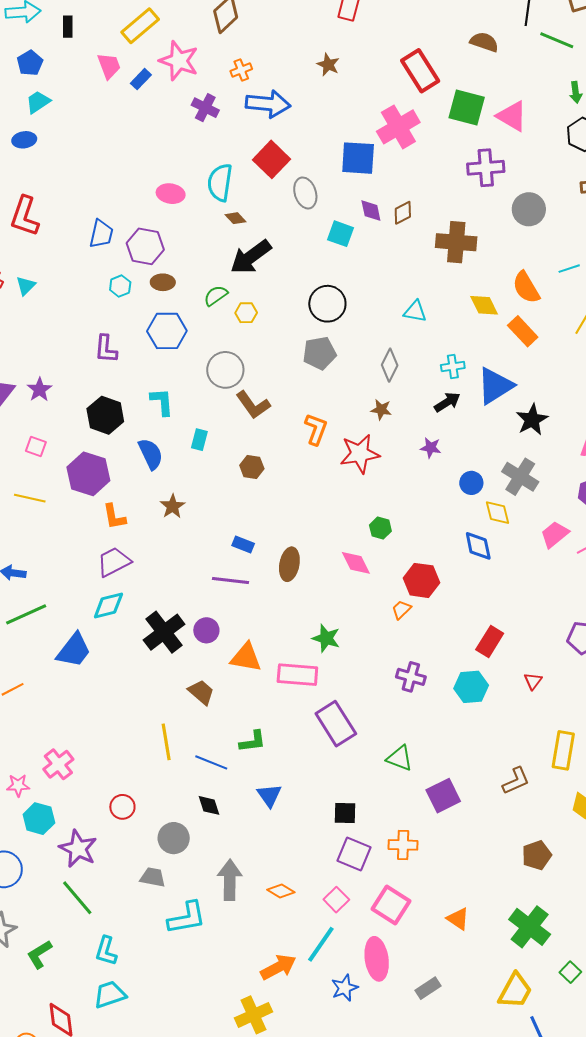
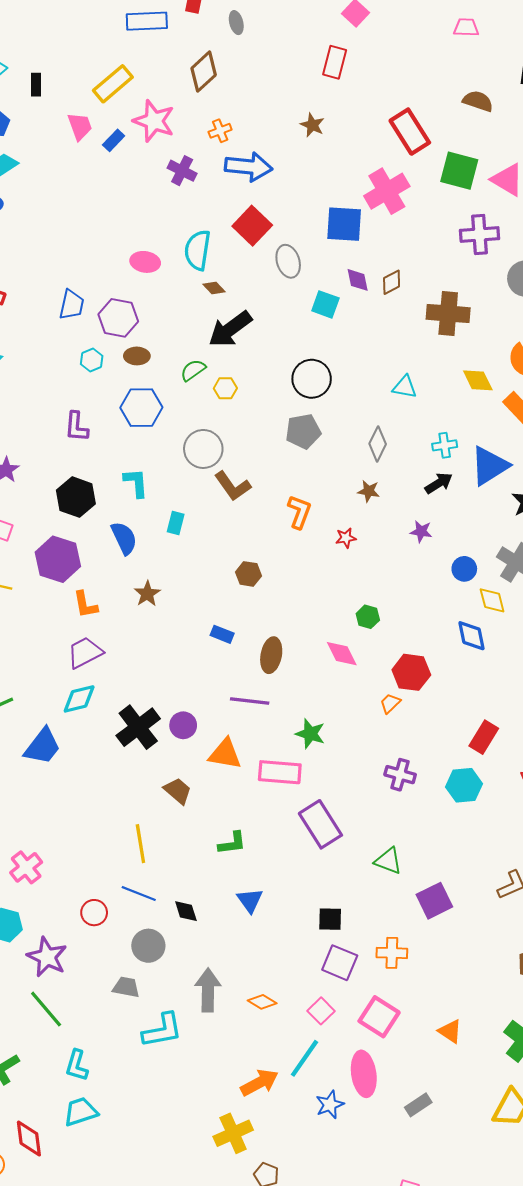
red star: (360, 454) -> (346, 538), size x0.5
brown hexagon: (252, 467) -> (248, 574), moved
purple line: (230, 580) -> (250, 701), moved
blue line: (211, 762) -> (139, 894), moved

